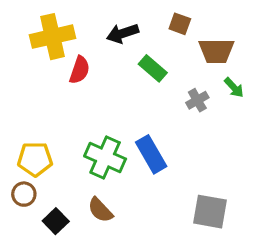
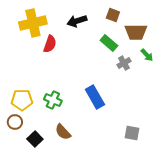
green rectangle: (153, 68) -> (109, 43), moved
green cross: (105, 158) -> (53, 100), moved, size x0.7
gray square: (210, 212) -> (132, 133), size x0.7

